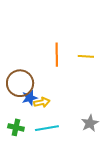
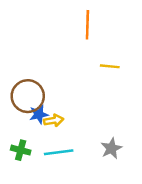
orange line: (57, 55) -> (87, 25), moved

